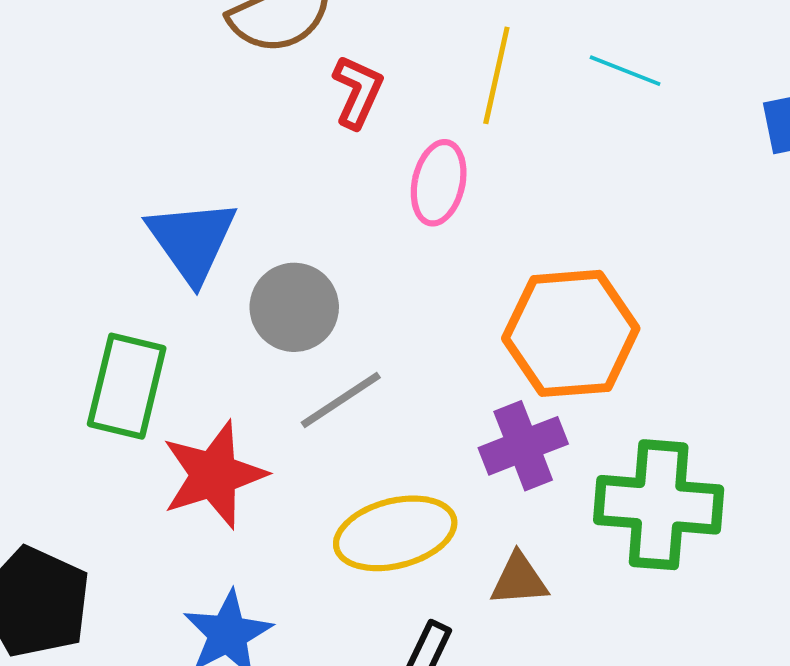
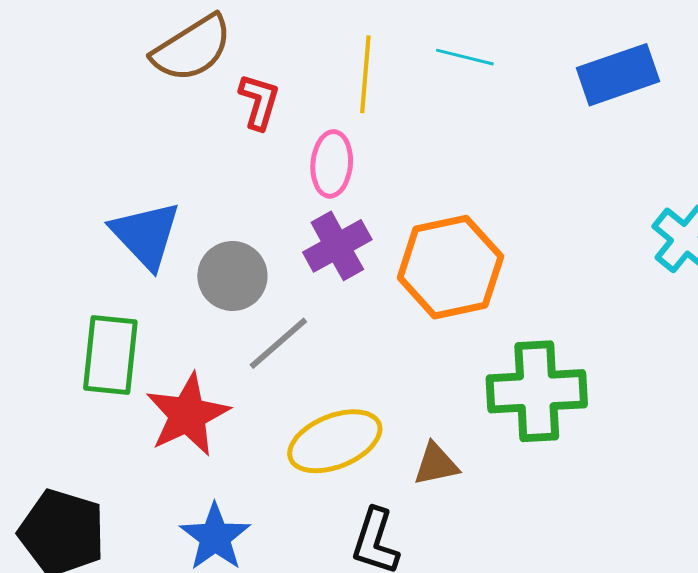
purple cross: (523, 446) -> (337, 246), moved

